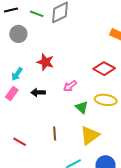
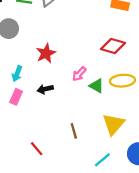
red star: (45, 62) -> (46, 53), turned -30
green triangle: (82, 107) -> (97, 86), moved
red line: (20, 142) -> (37, 149), turned 32

